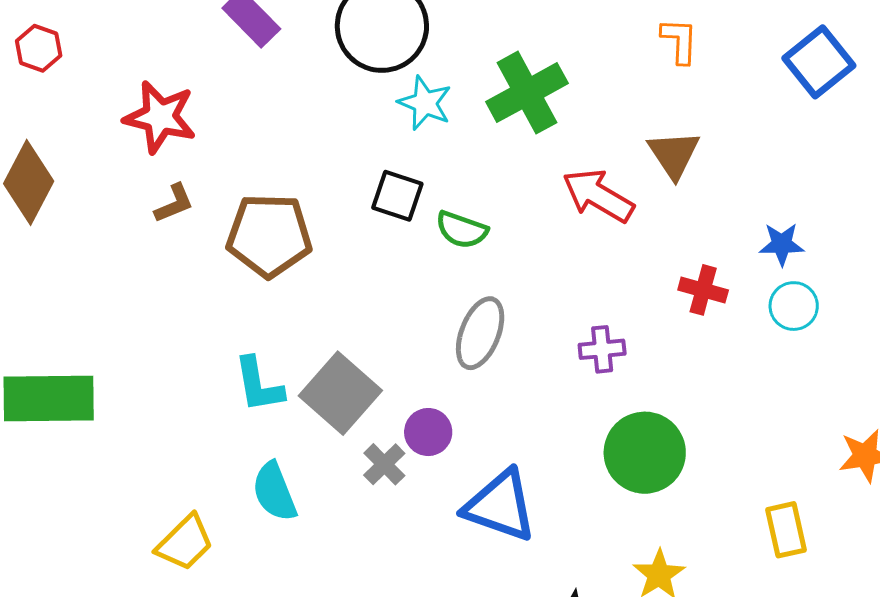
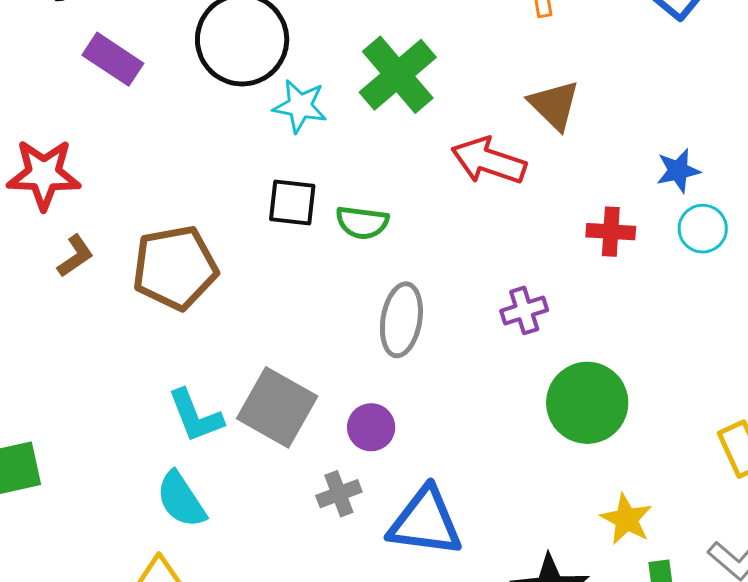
gray cross: (384, 464) -> (339, 494), moved, turned 36
cyan semicircle: (274, 492) -> (181, 500), moved
blue triangle: (500, 506) -> (425, 522), moved

